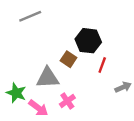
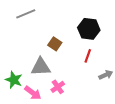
black hexagon: (88, 41) -> (89, 29), moved
brown square: (68, 59) -> (55, 44), moved

